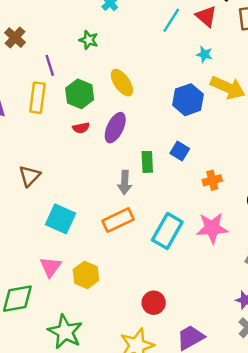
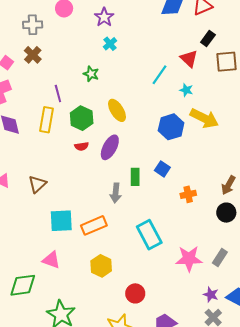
cyan line: (171, 20) -> (160, 75), moved
brown cross: (15, 38) -> (33, 55), moved
cyan square: (60, 219) -> (61, 221), turned -30
orange rectangle: (118, 220) -> (94, 225), moved
pink star: (212, 228) -> (189, 259), moved
cyan rectangle: (167, 231) -> (149, 235), turned -60
pink triangle: (50, 267) -> (51, 260), turned -48
yellow hexagon: (86, 275) -> (101, 266), moved

